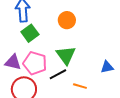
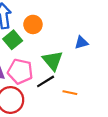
orange circle: (67, 20) -> (33, 24), moved
blue triangle: (107, 67) -> (81, 43), moved

